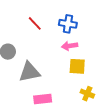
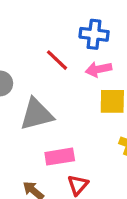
red line: (35, 23) -> (57, 60), moved

